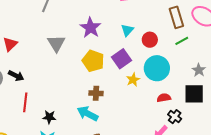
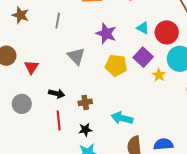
cyan triangle: (127, 30) -> (143, 28), turned -32
red circle: (150, 40) -> (167, 32), size x1.5
black arrow: (16, 76) -> (57, 94), moved
brown cross: (96, 93) -> (85, 102), moved

